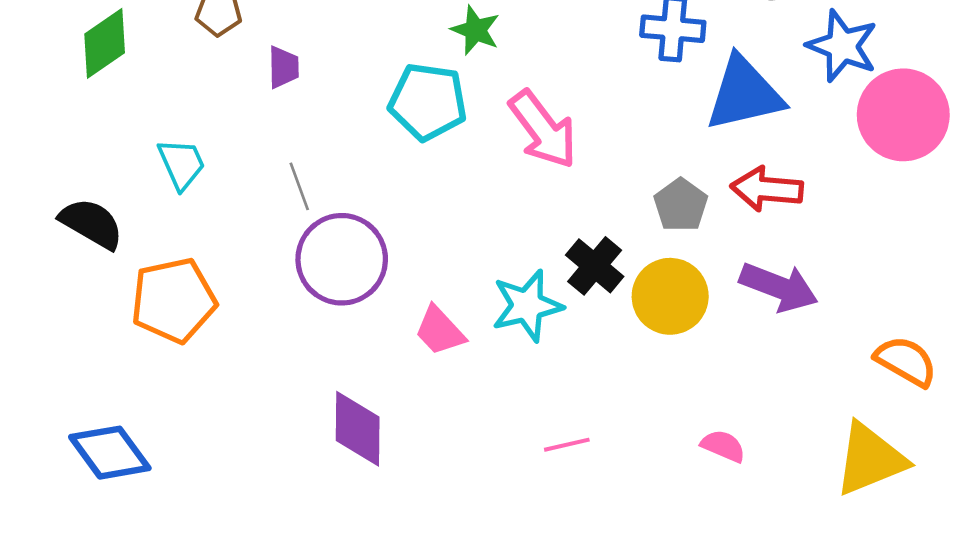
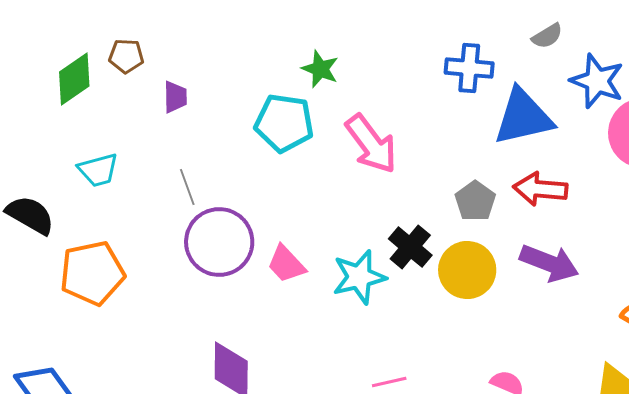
green diamond: (105, 43) -> (74, 79), moved
cyan trapezoid: (181, 164) -> (98, 170), turned 99
pink trapezoid: (440, 331) -> (286, 264), moved

